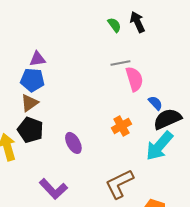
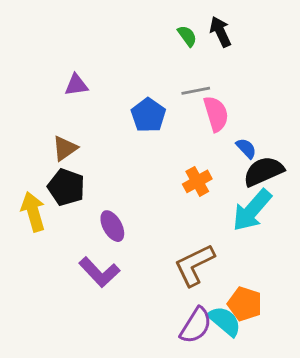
blue pentagon: (32, 80) -> (148, 115), moved, turned 30
purple ellipse: (73, 143) -> (112, 226), moved

